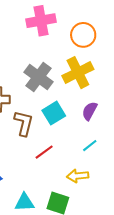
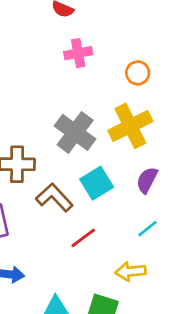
pink cross: (41, 21) -> (78, 53), size x0.7
orange circle: (83, 35) -> (138, 73), size x0.7
brown L-shape: (24, 123) -> (54, 197), turned -56

